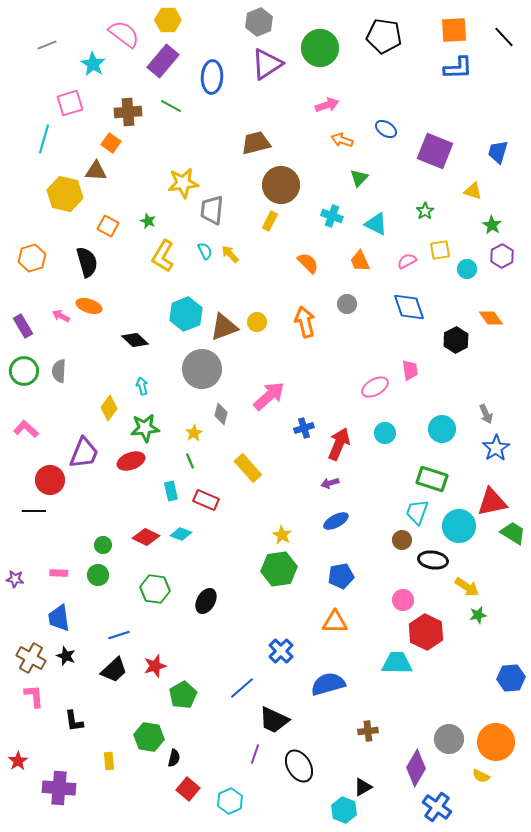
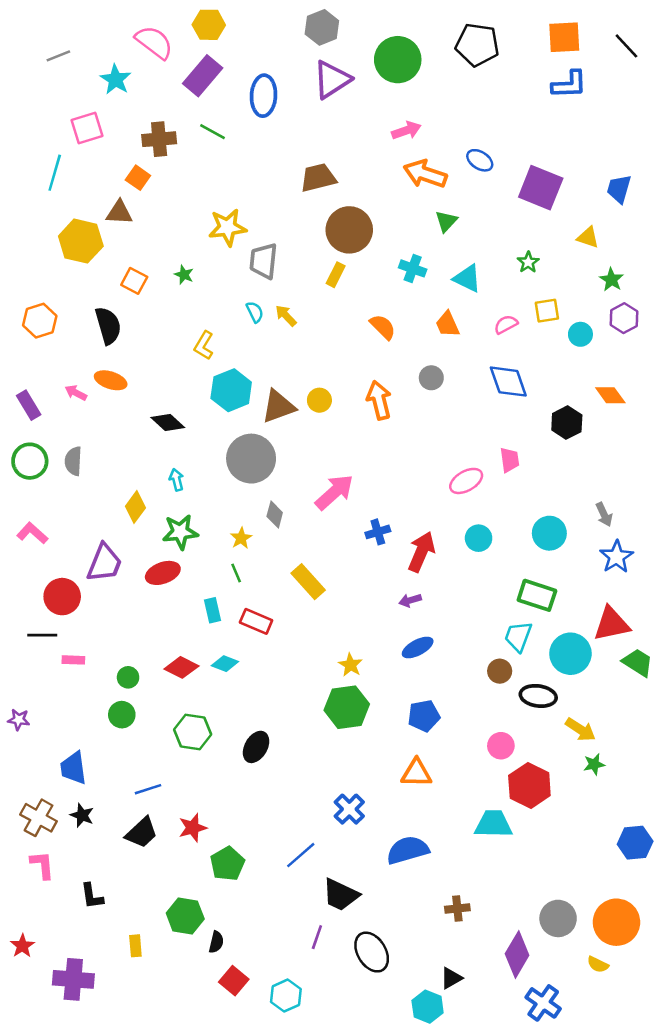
orange arrow: (342, 140) -> (425, 174), size x1.6
yellow L-shape: (163, 256) -> (204, 345), moved, size x0.7
pink rectangle: (59, 573) -> (73, 660), moved

